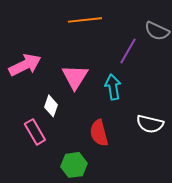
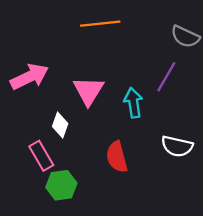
purple line: (128, 51) -> (166, 77), moved
green hexagon: (74, 165) -> (61, 185), moved

